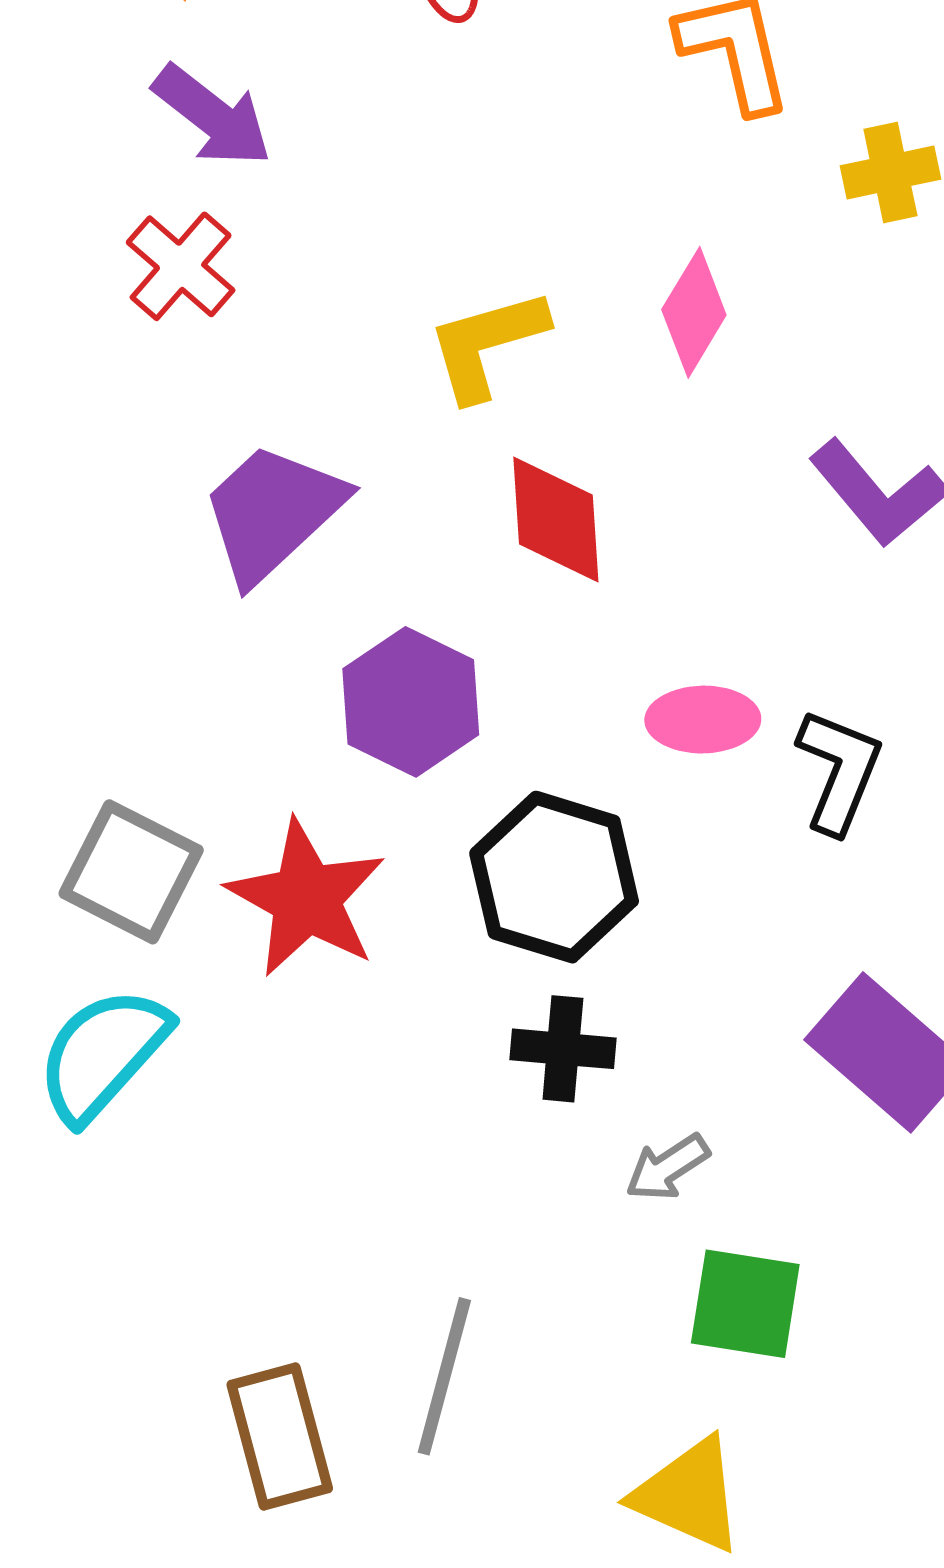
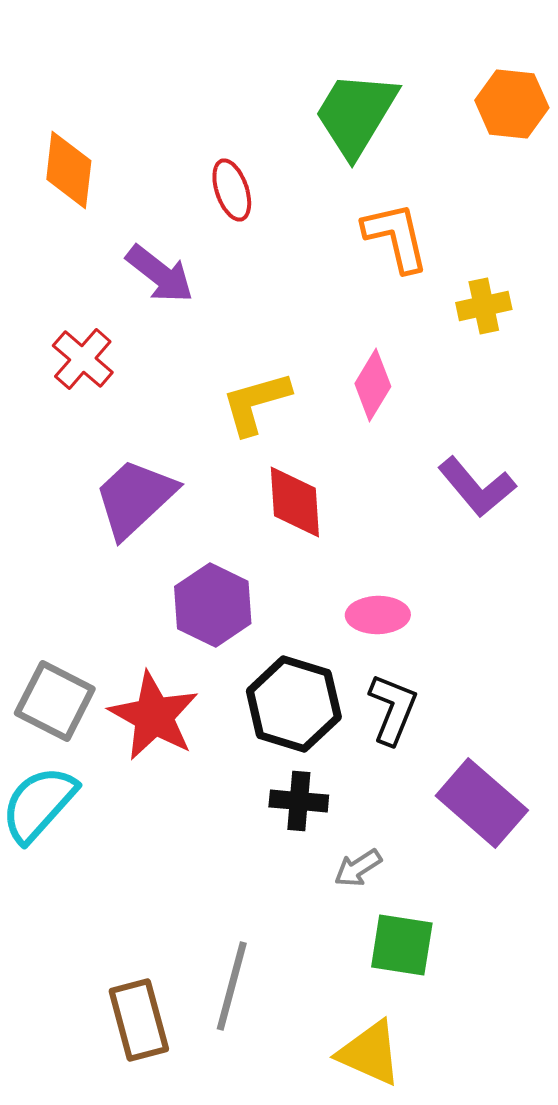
purple arrow: (212, 116) -> (160, 274), moved
black L-shape: (839, 771) -> (393, 709), moved

